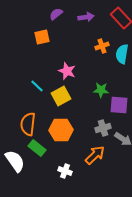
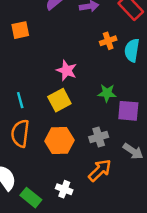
orange square: (42, 37) -> (20, 30), moved
cyan line: (37, 86) -> (20, 100), moved, turned 32
gray cross: (103, 128) -> (99, 137), moved
green rectangle: (37, 148) -> (31, 198), moved

